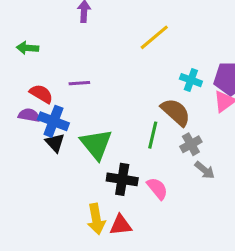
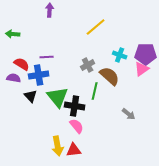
blue cross: (53, 121) -> (39, 75), moved, turned -30
gray cross: (191, 144) -> (88, 65), moved
black cross: (122, 179) -> (75, 106), moved
pink semicircle: (157, 188) -> (77, 126), moved

